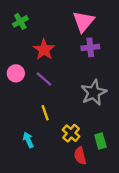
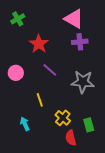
pink triangle: (83, 21) -> (74, 19), turned -40
pink circle: (16, 73) -> (16, 73), moved
purple line: (44, 79) -> (50, 70), moved
gray star: (94, 93) -> (83, 82), turned 30

